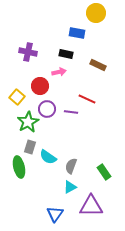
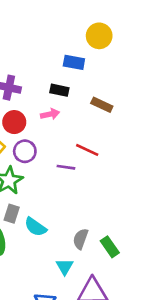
red circle: (40, 86) -> (14, 122), moved
purple circle: (47, 109) -> (25, 151), moved
gray semicircle: (71, 166) -> (81, 239), moved
cyan triangle: (70, 187) -> (65, 267), turned -32

